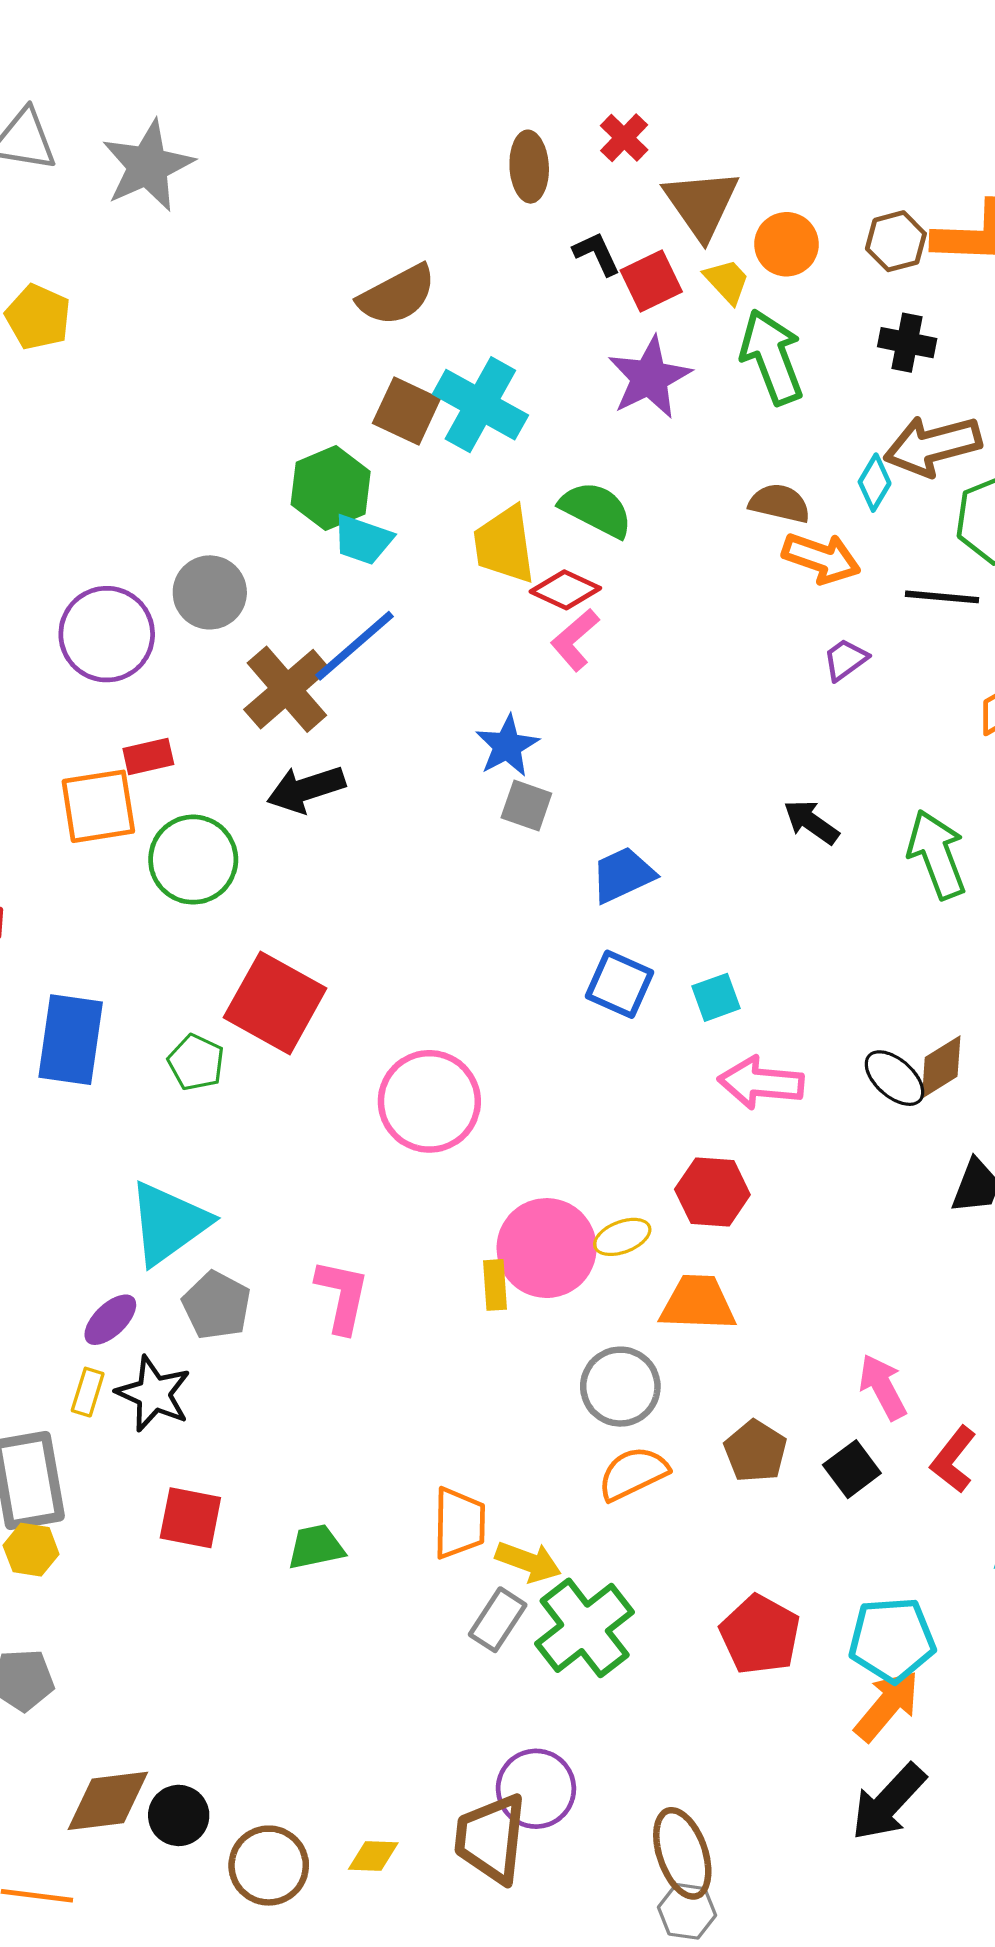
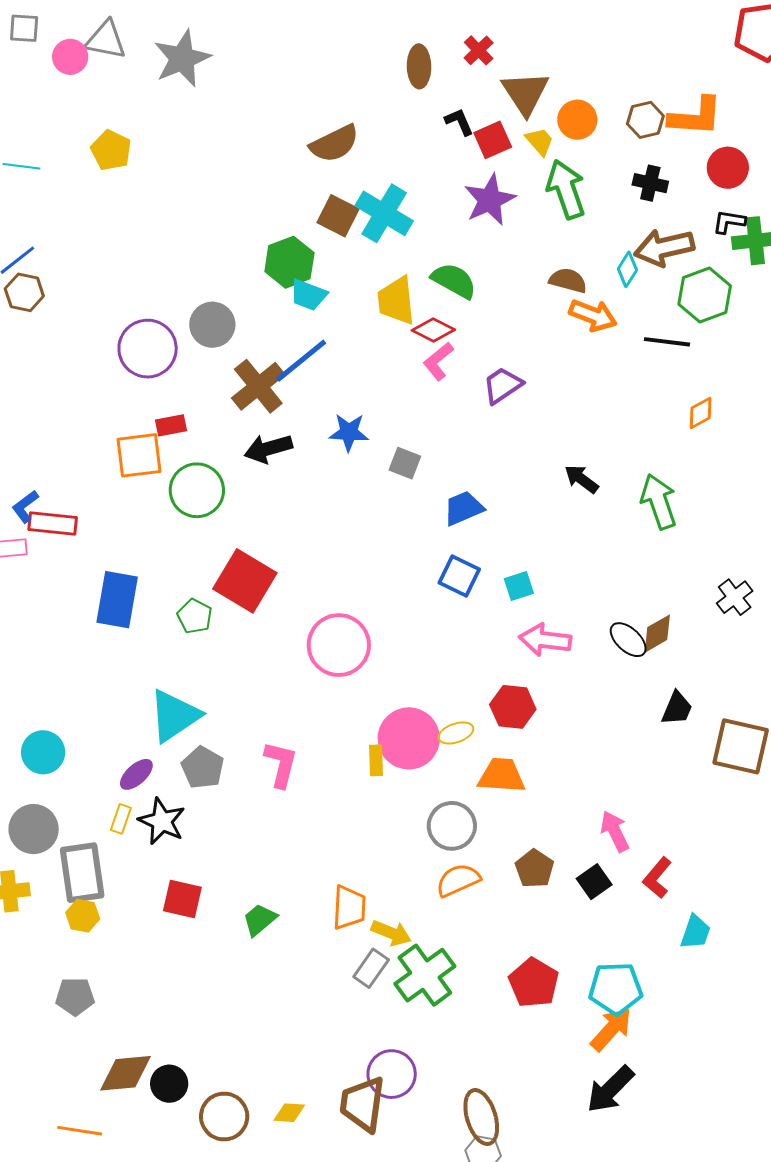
purple trapezoid: (845, 660) -> (503, 385), moved, size x1.4
blue star: (507, 746) -> (349, 432), moved, turned 30
green trapezoid: (316, 1547) -> (260, 920), turned -30

